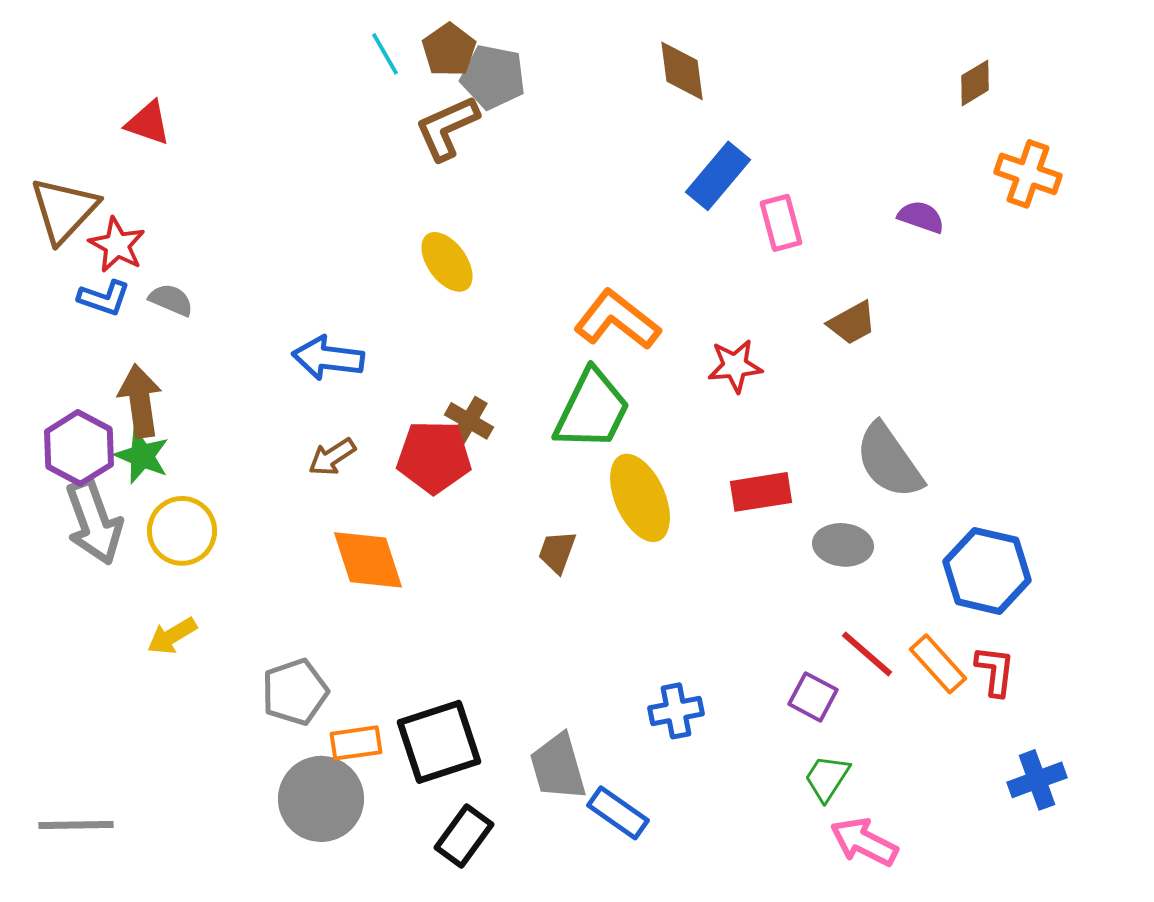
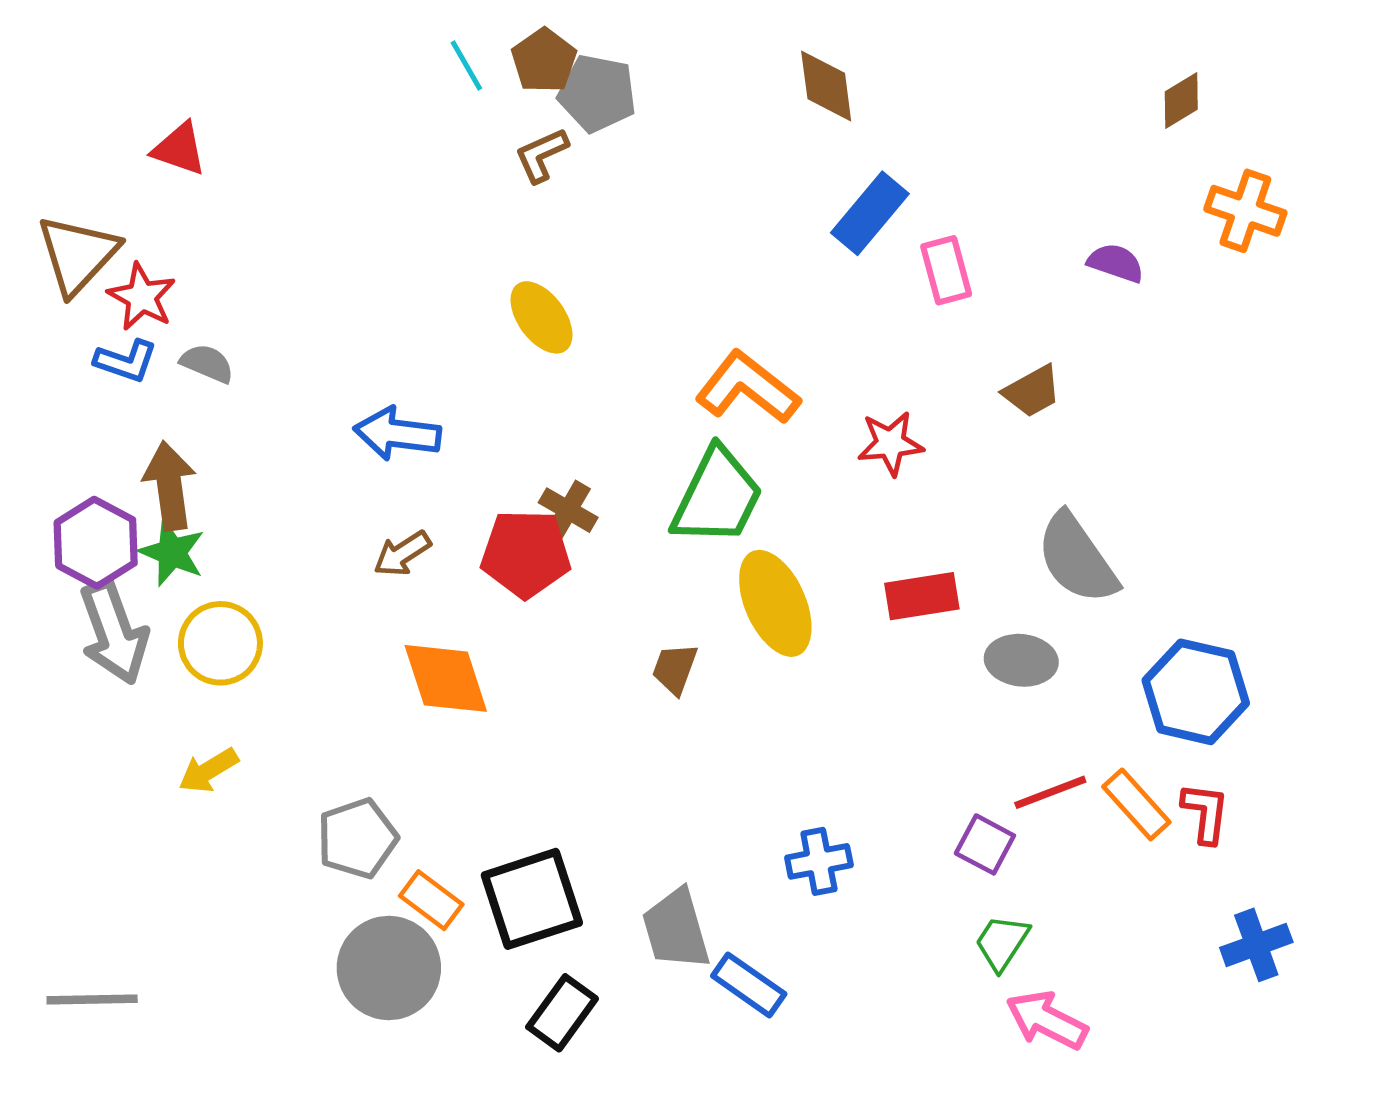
brown L-shape: (447, 128) -> (542, 155), size x0.7
red line: (867, 654) -> (1050, 792), turned -62
orange rectangle: (356, 743) -> (431, 900), turned 45

